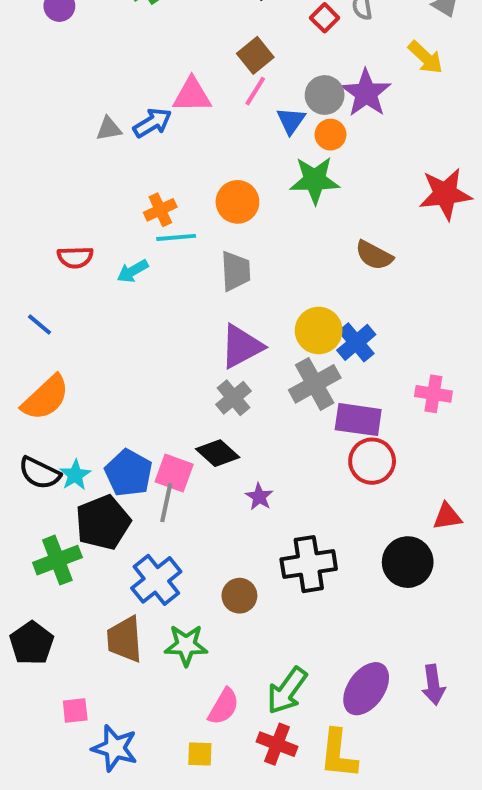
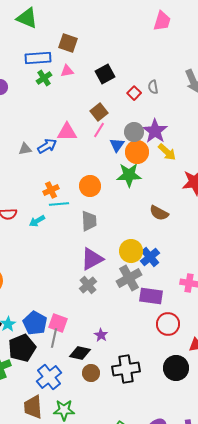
yellow arrow: (425, 57) -> (167, 152), moved
orange circle: (330, 135) -> (137, 152), size x1.5
black diamond: (218, 453) -> (80, 353), moved, turned -30
red circle: (372, 461) -> (168, 324), moved
brown circle: (239, 596) -> (91, 373), moved

